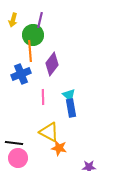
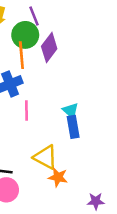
purple line: (40, 20) -> (34, 16), turned -35
purple diamond: (52, 64) -> (49, 48), moved
pink line: (43, 97) -> (26, 110), moved

